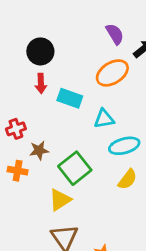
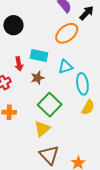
red arrow: (41, 84) -> (19, 64), moved
cyan ellipse: (124, 146) -> (82, 84), turned -75
brown star: (39, 150) -> (38, 78), moved

